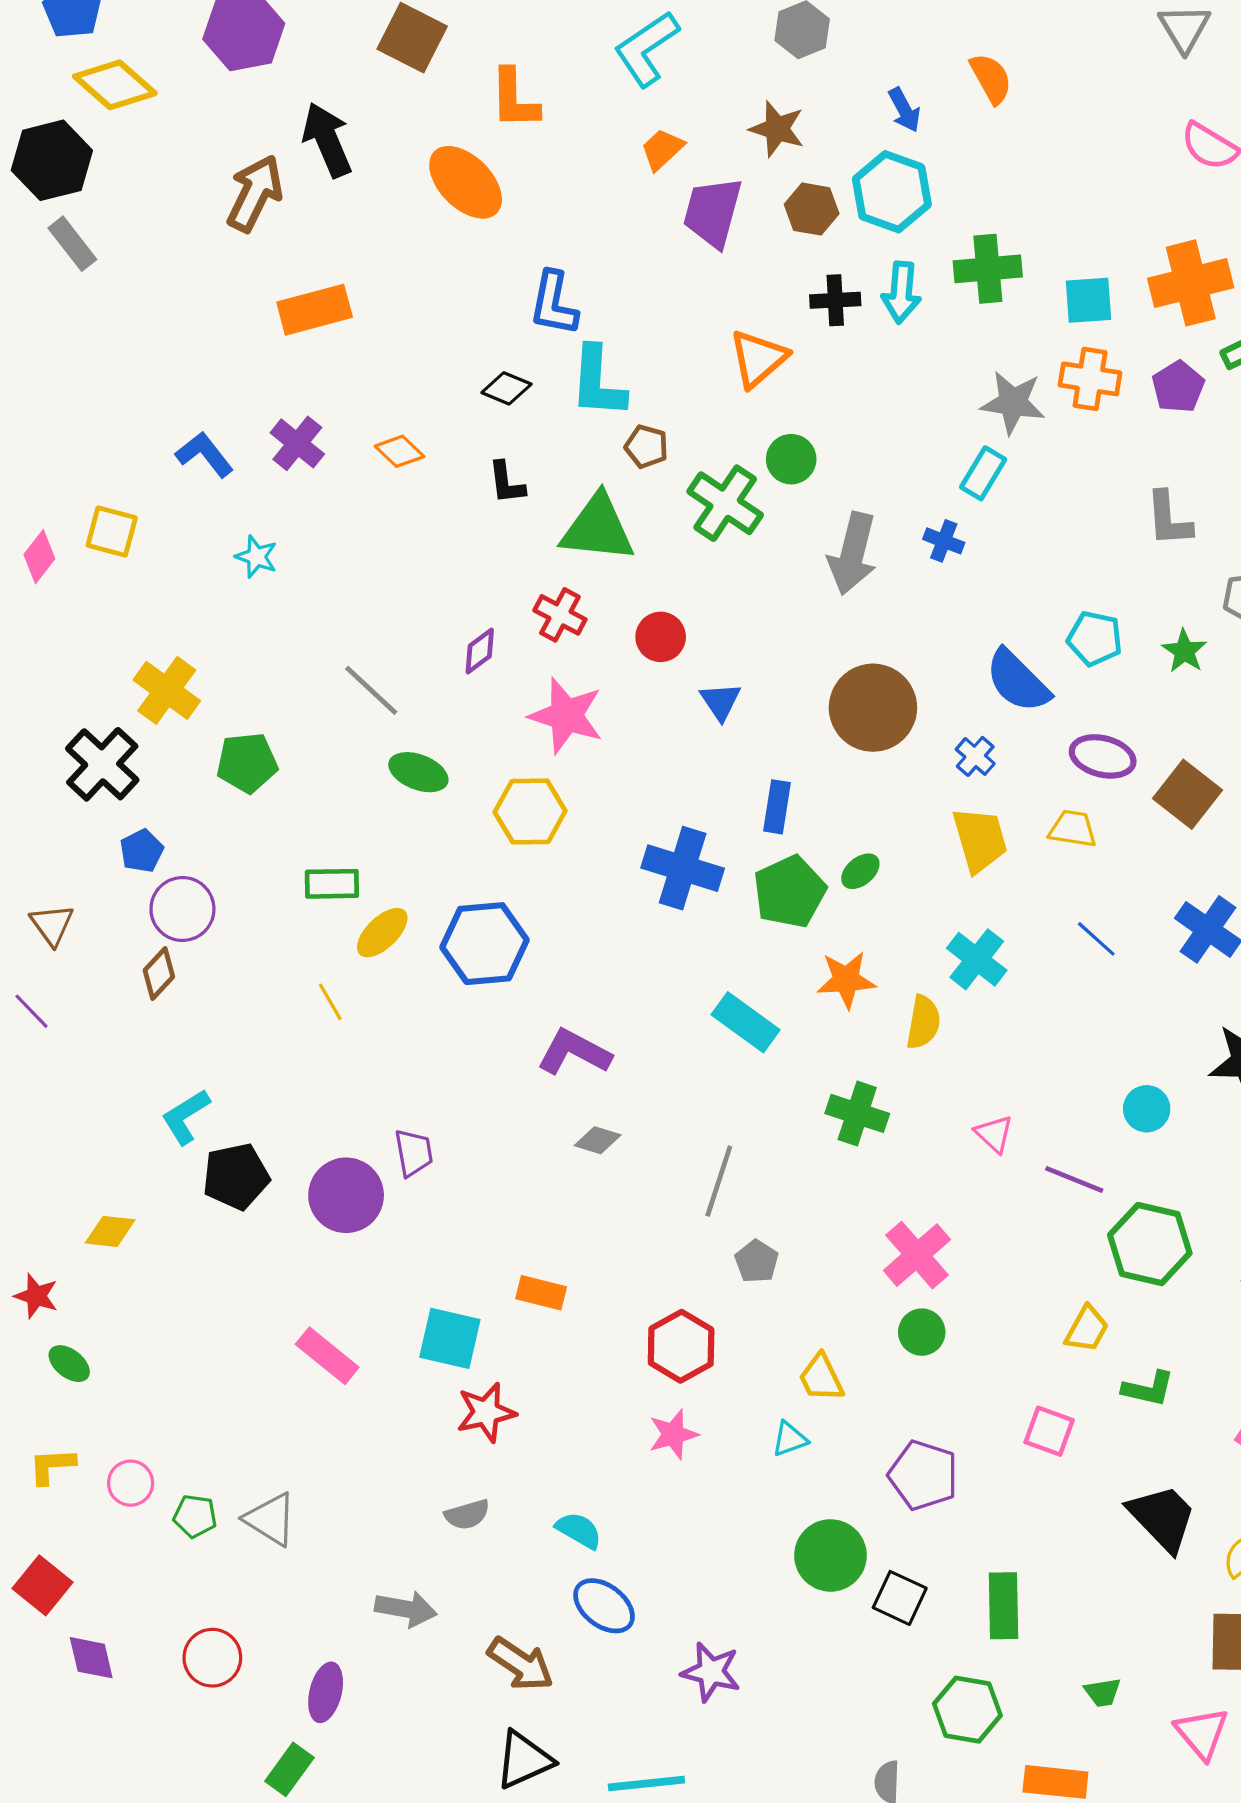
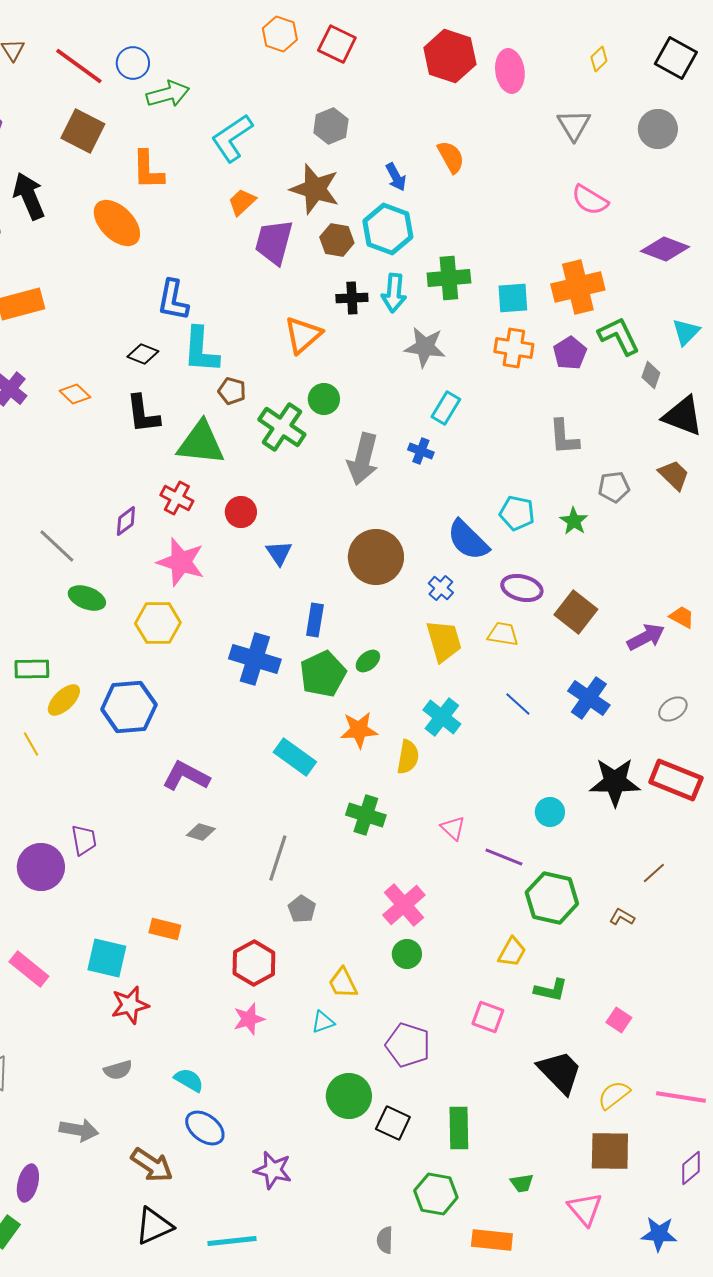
brown star: (777, 129) -> (315, 189), size x1.4
gray star: (1013, 403) -> (425, 347), moved
black L-shape: (506, 483) -> (143, 414), size x1.4

